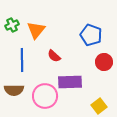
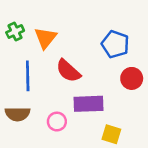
red semicircle: (54, 56) -> (68, 71), size x1.5
pink circle: (45, 96) -> (57, 122), size x0.6
yellow square: (99, 106) -> (111, 134), moved, turned -35

